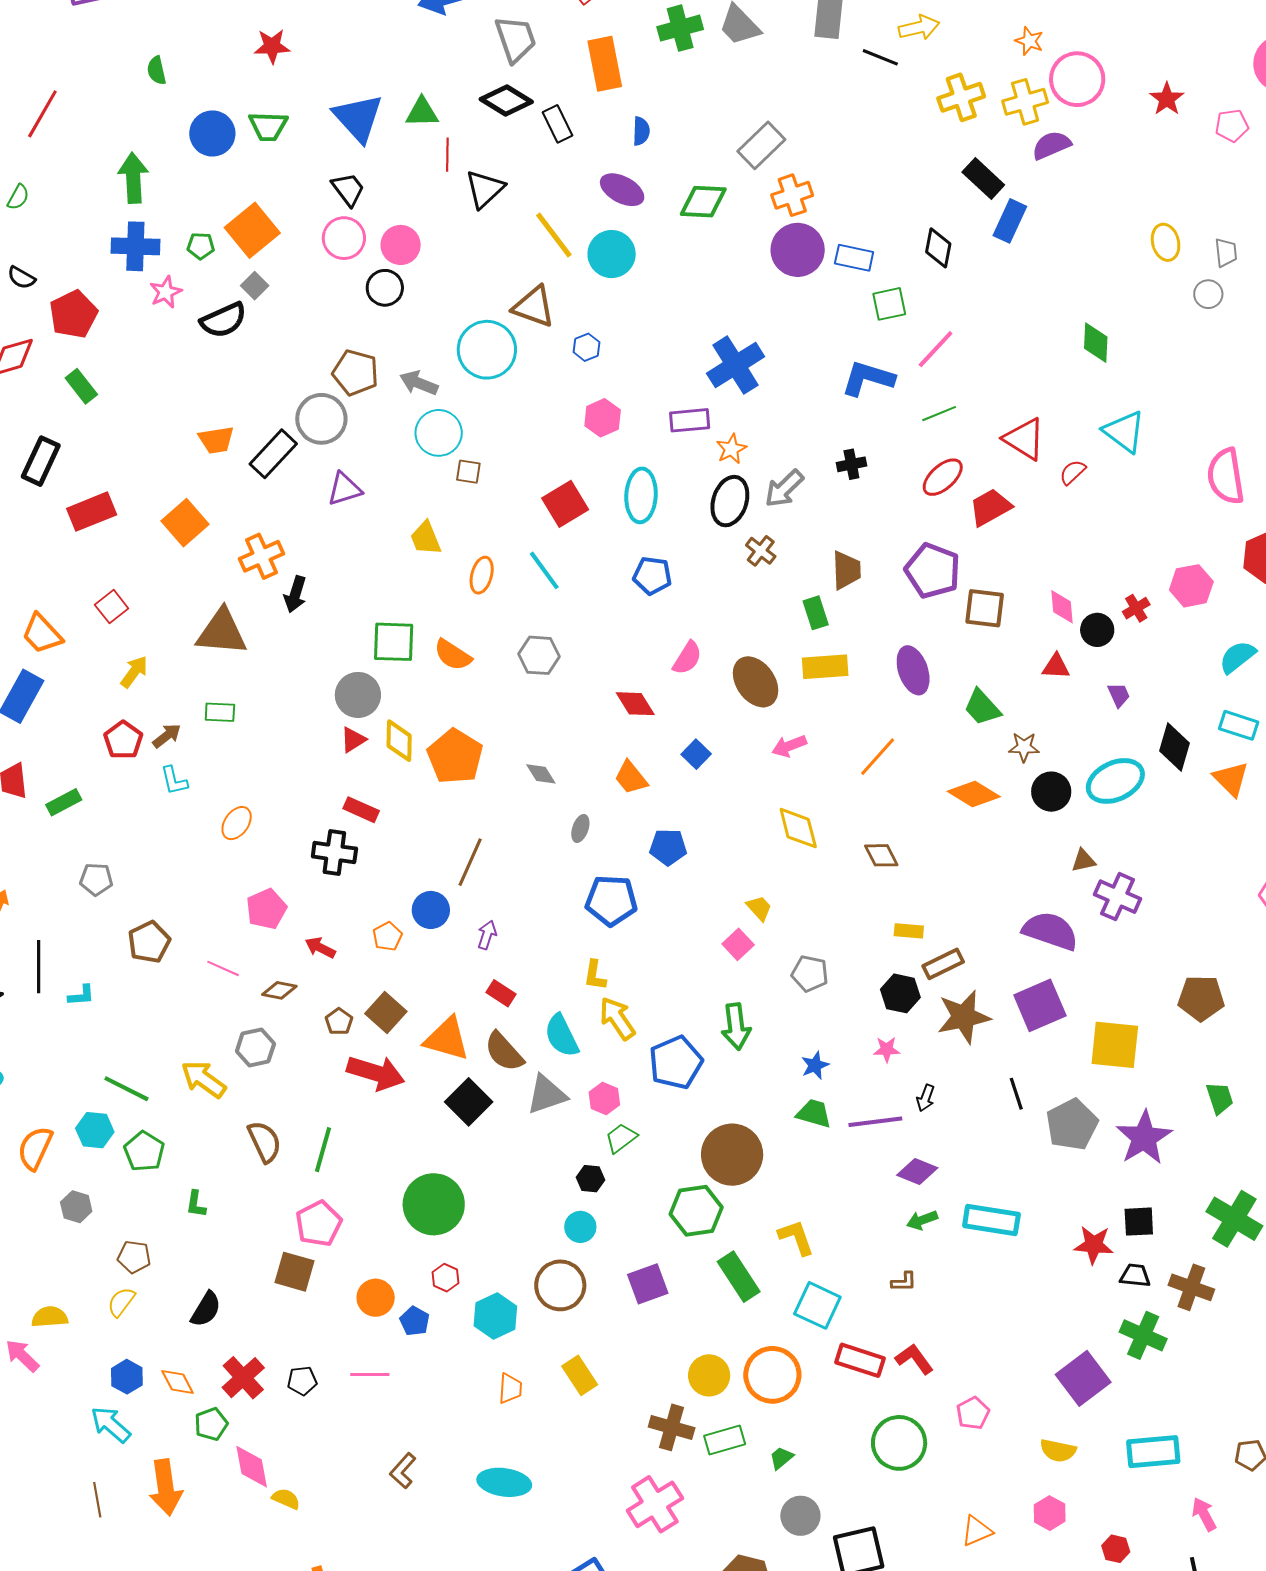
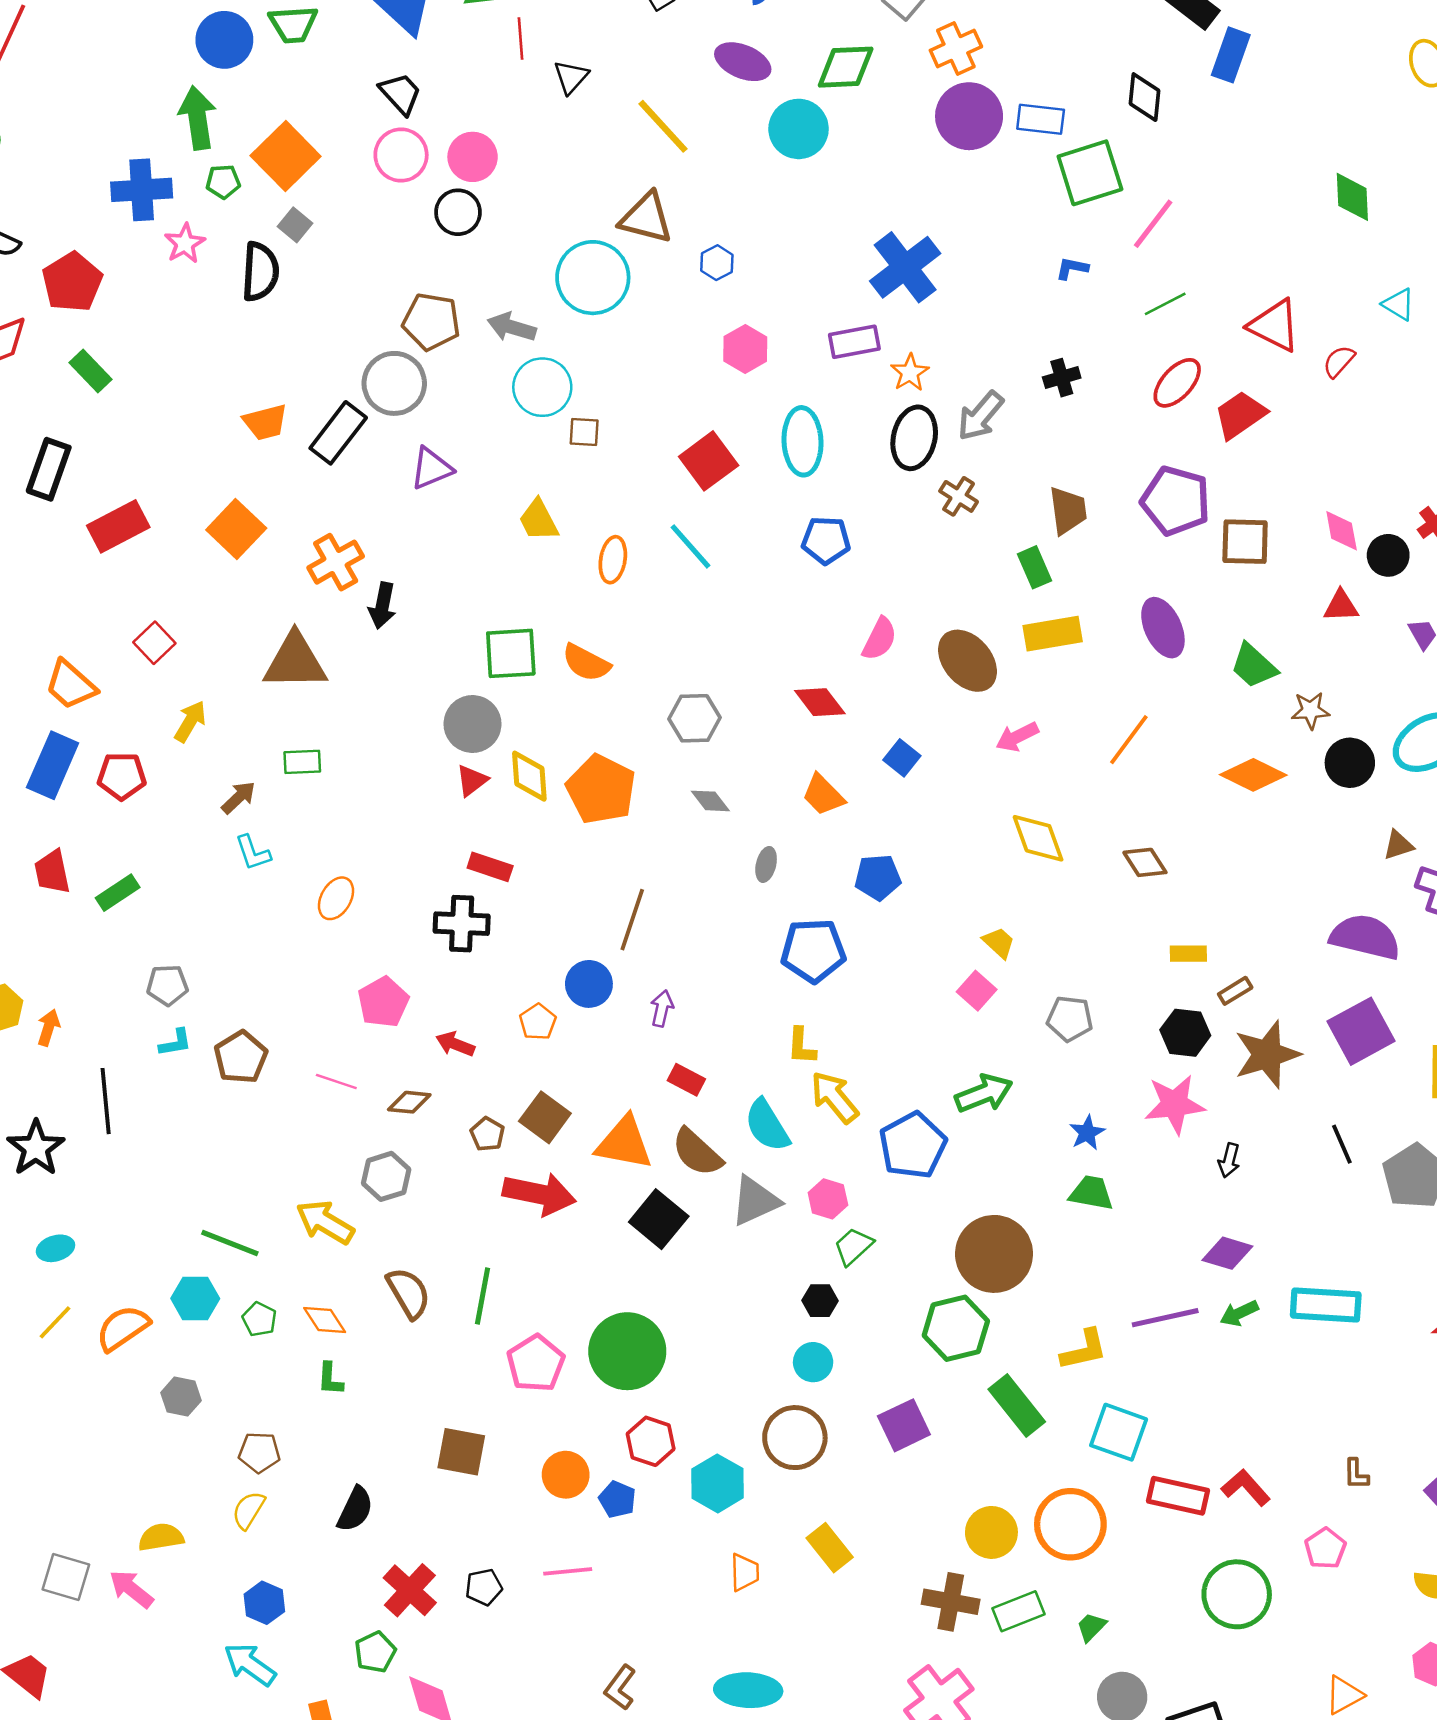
green arrow: (133, 178) -> (197, 118), moved
black triangle: (485, 189) -> (571, 77), size x0.7
cyan circle: (612, 254) -> (799, 129), moved
green square: (889, 304) -> (1090, 173), size x1.5
black semicircle: (223, 320) -> (260, 272), turned -57
blue L-shape: (868, 378) -> (1072, 268), size x0.5
cyan triangle: (1124, 431) -> (1399, 304), size x0.6
gray hexagon: (539, 655) -> (695, 718), moved
red pentagon: (123, 740) -> (122, 776), moved, turned -30
brown rectangle: (943, 964) -> (1235, 991), size x0.7
cyan L-shape: (81, 995) -> (175, 1043), moved
green arrow: (736, 1026) -> (984, 1093), turned -99
pink star: (887, 1049) -> (1175, 1104), size x1.8
purple line: (875, 1122) -> (1165, 1318), moved
orange semicircle: (35, 1148) -> (123, 1328), turned 36
green pentagon: (144, 1151) -> (259, 1319), size x0.7
pink pentagon: (319, 1224) -> (536, 1363), moved
yellow L-shape: (796, 1237) -> (1084, 1350), turned 102
red hexagon: (446, 1278) -> (651, 1441), size x1.4
brown L-shape: (904, 1282) -> (1356, 1474), moved, turned 96
orange diamond: (178, 1382) -> (325, 1320), moved

